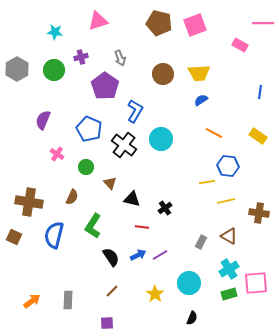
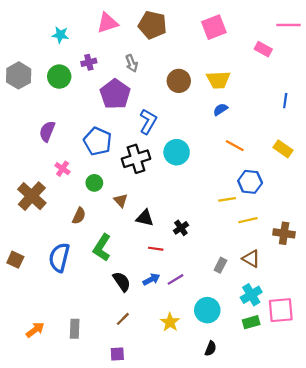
brown pentagon: (159, 23) -> (152, 25), moved
black cross: (124, 145) -> (136, 159), turned 35
brown cross: (29, 202) -> (32, 196), moved, turned 32

